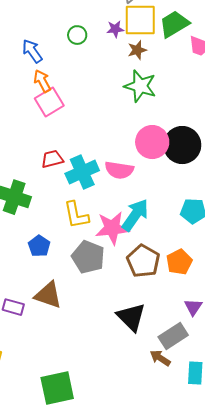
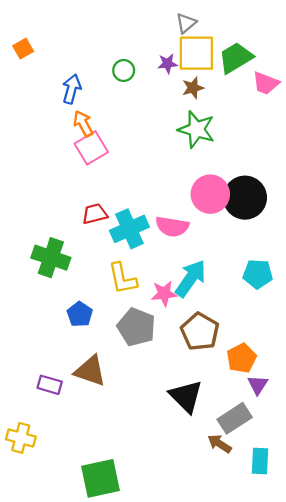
blue arrow: (32, 51) -> (72, 89), turned 50
pink star: (112, 228) -> (164, 293), size x0.7
orange pentagon: (179, 262) -> (241, 358), moved

